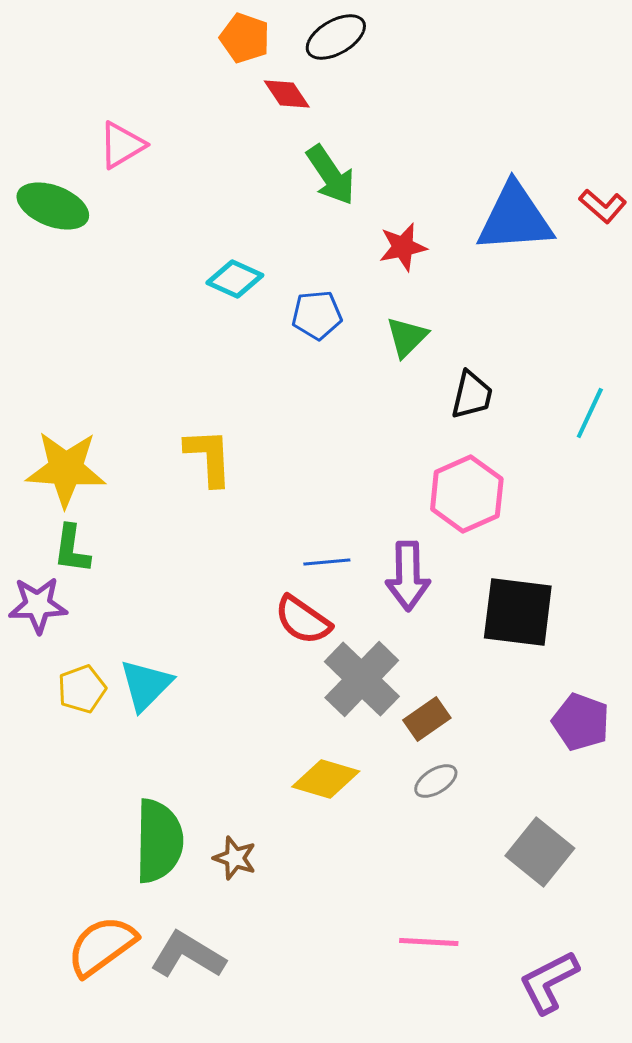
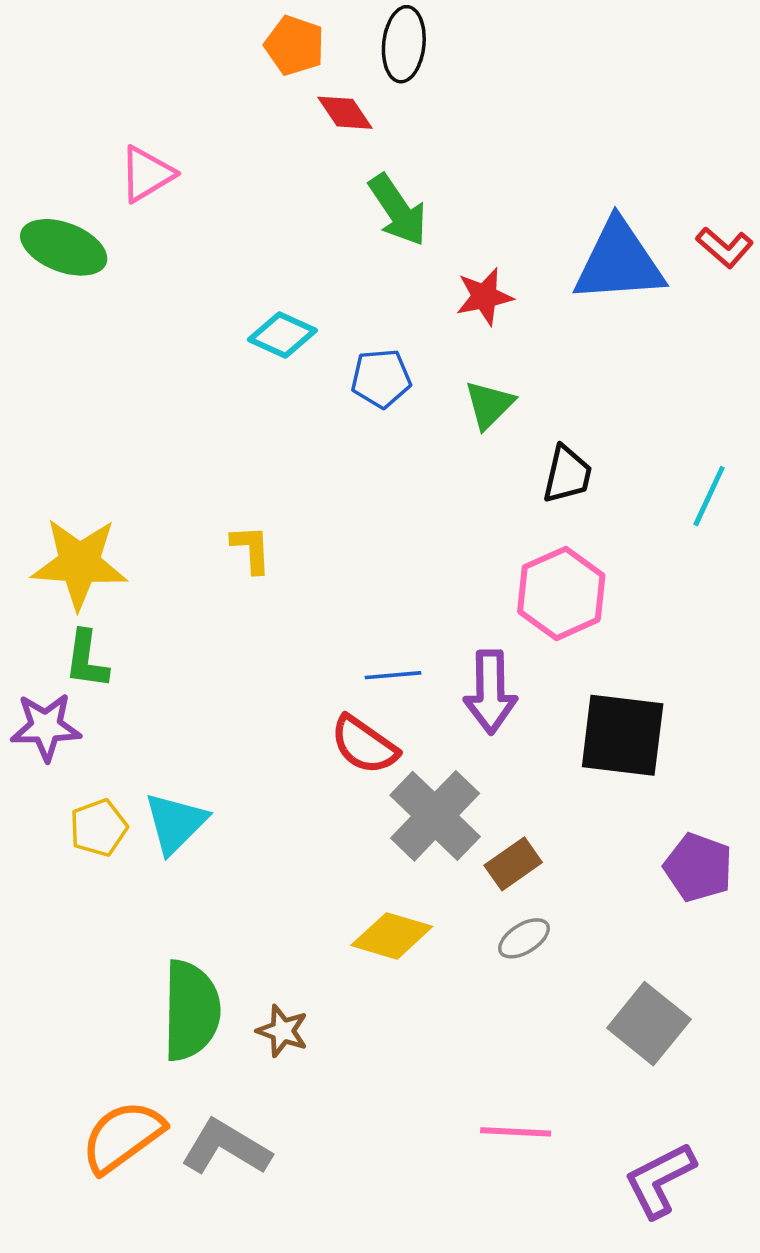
black ellipse: (336, 37) -> (404, 44), turned -54
yellow L-shape: (209, 457) -> (251, 549), size x0.7

